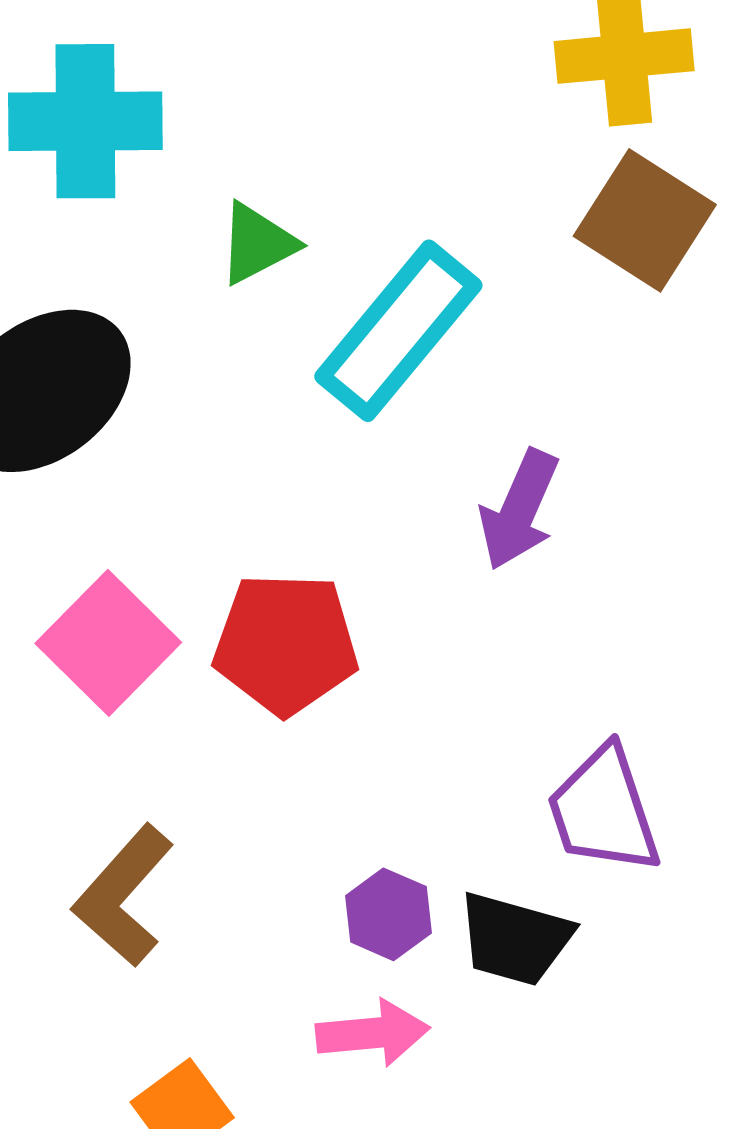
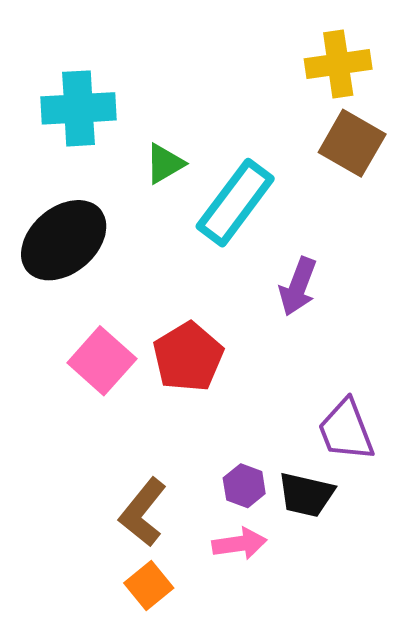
red pentagon: (286, 644) -> (188, 357), turned -30
brown L-shape: (123, 896) -> (143, 512), moved

